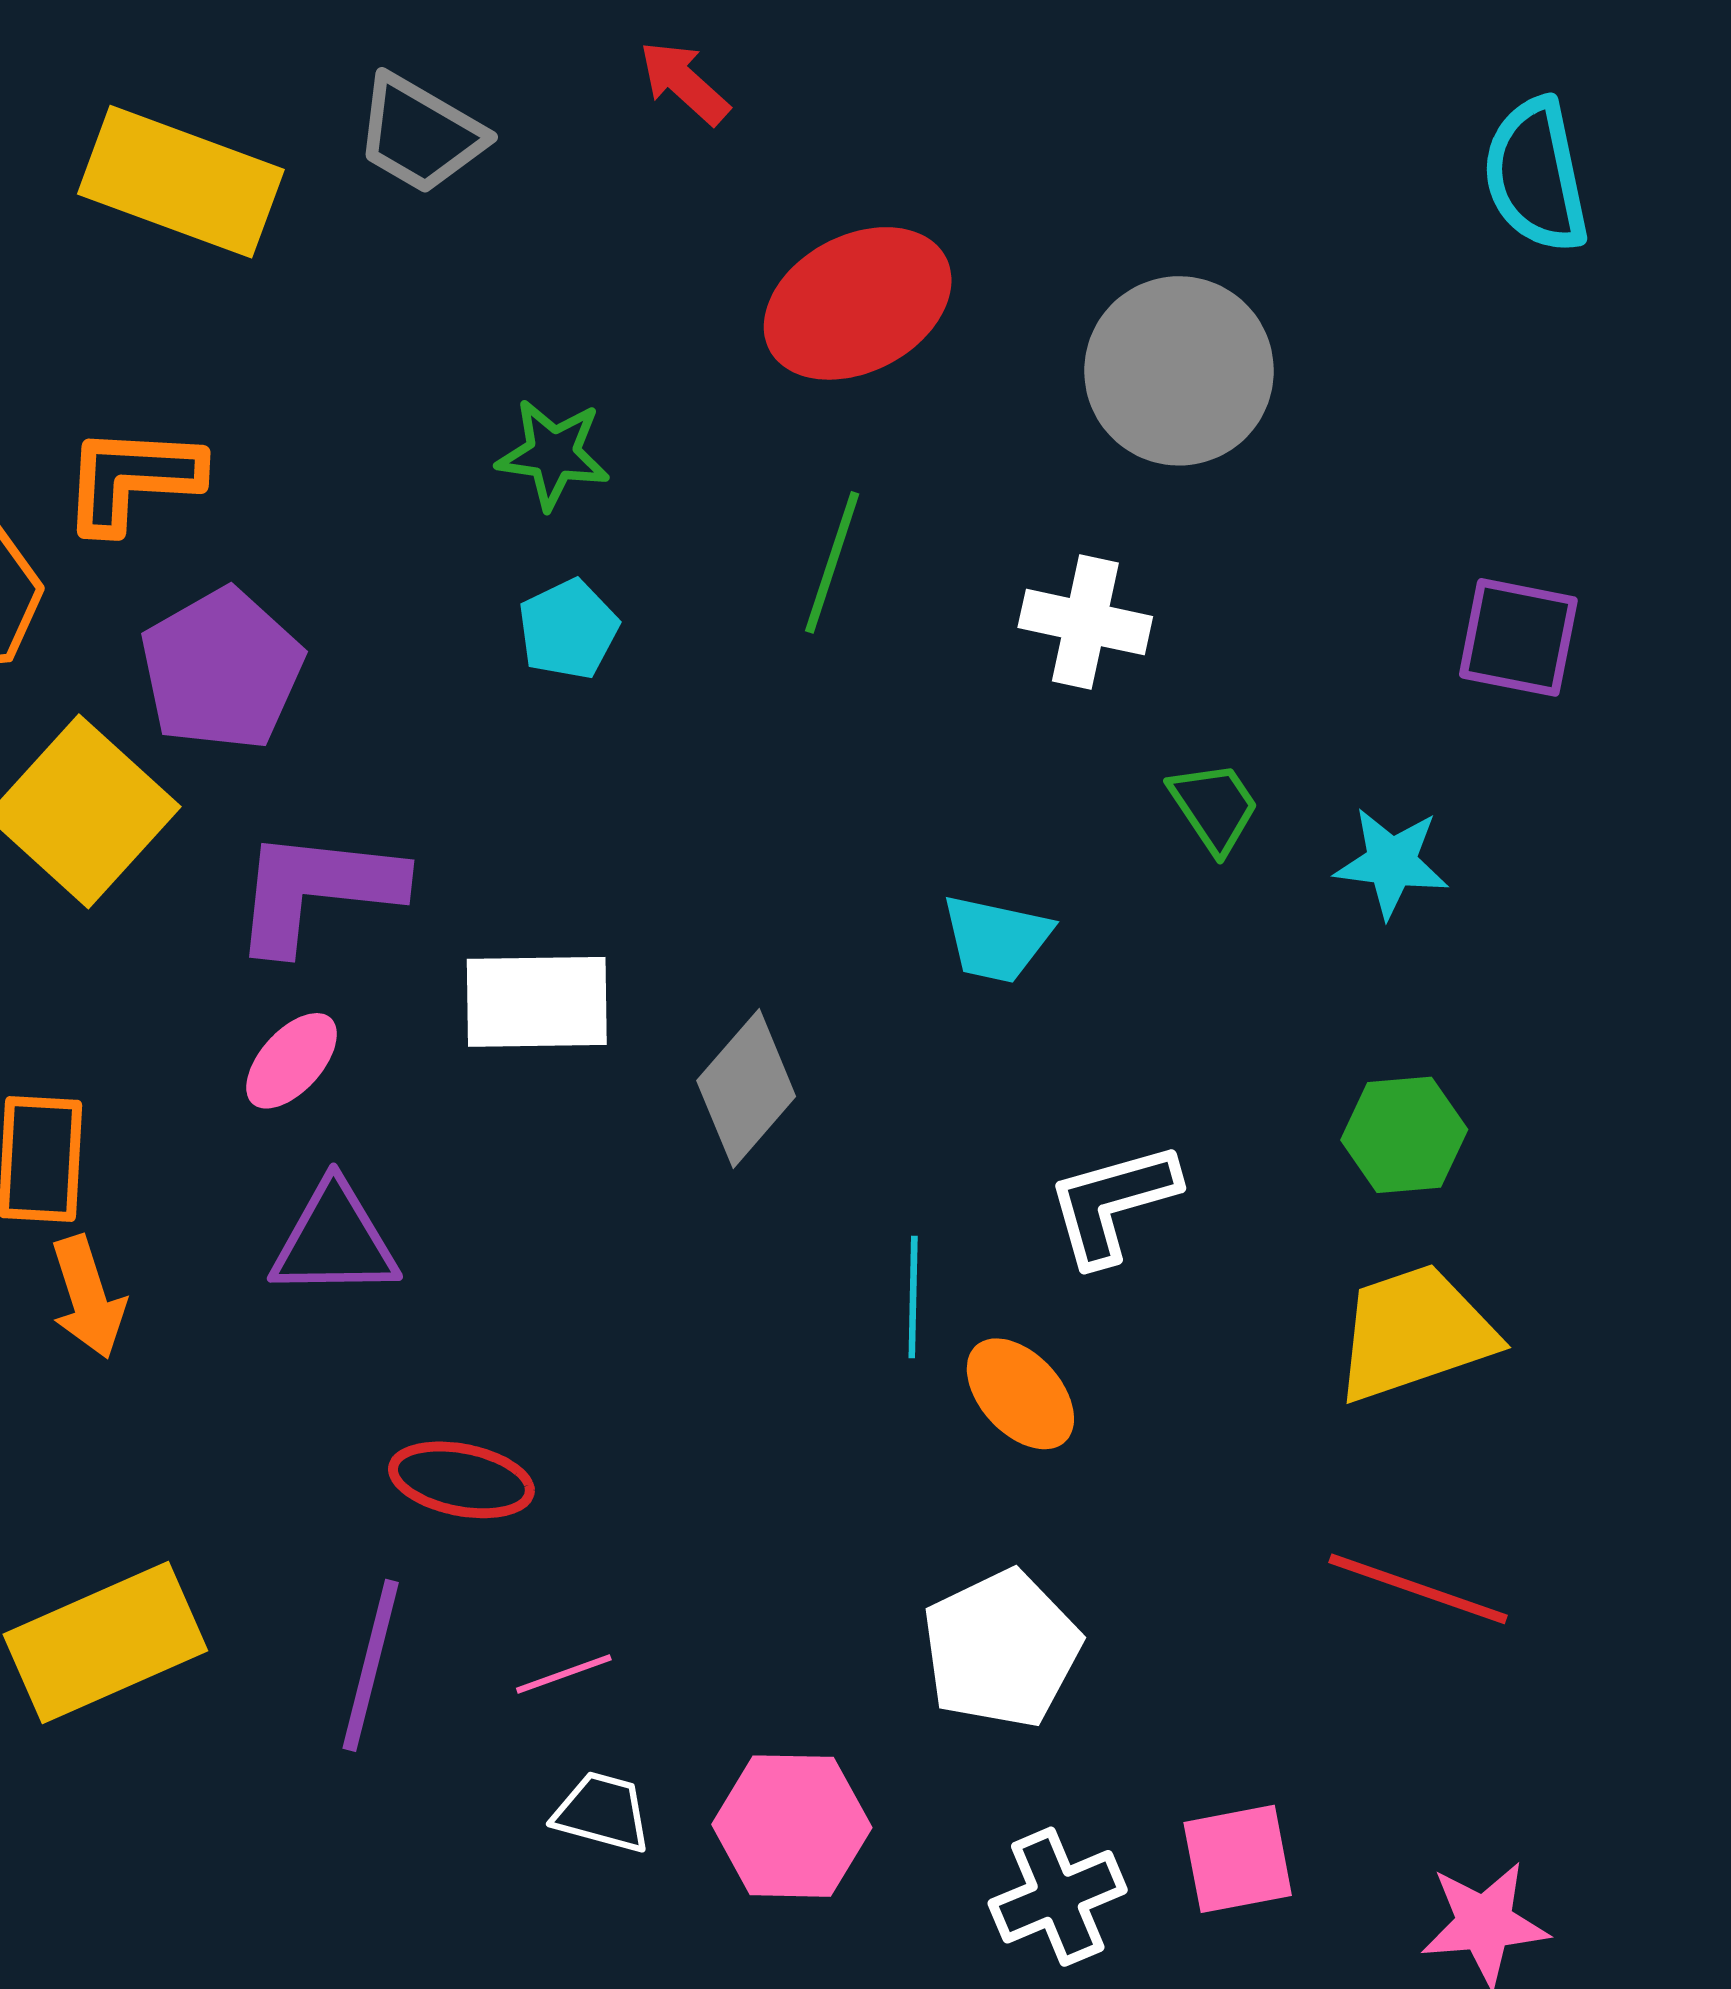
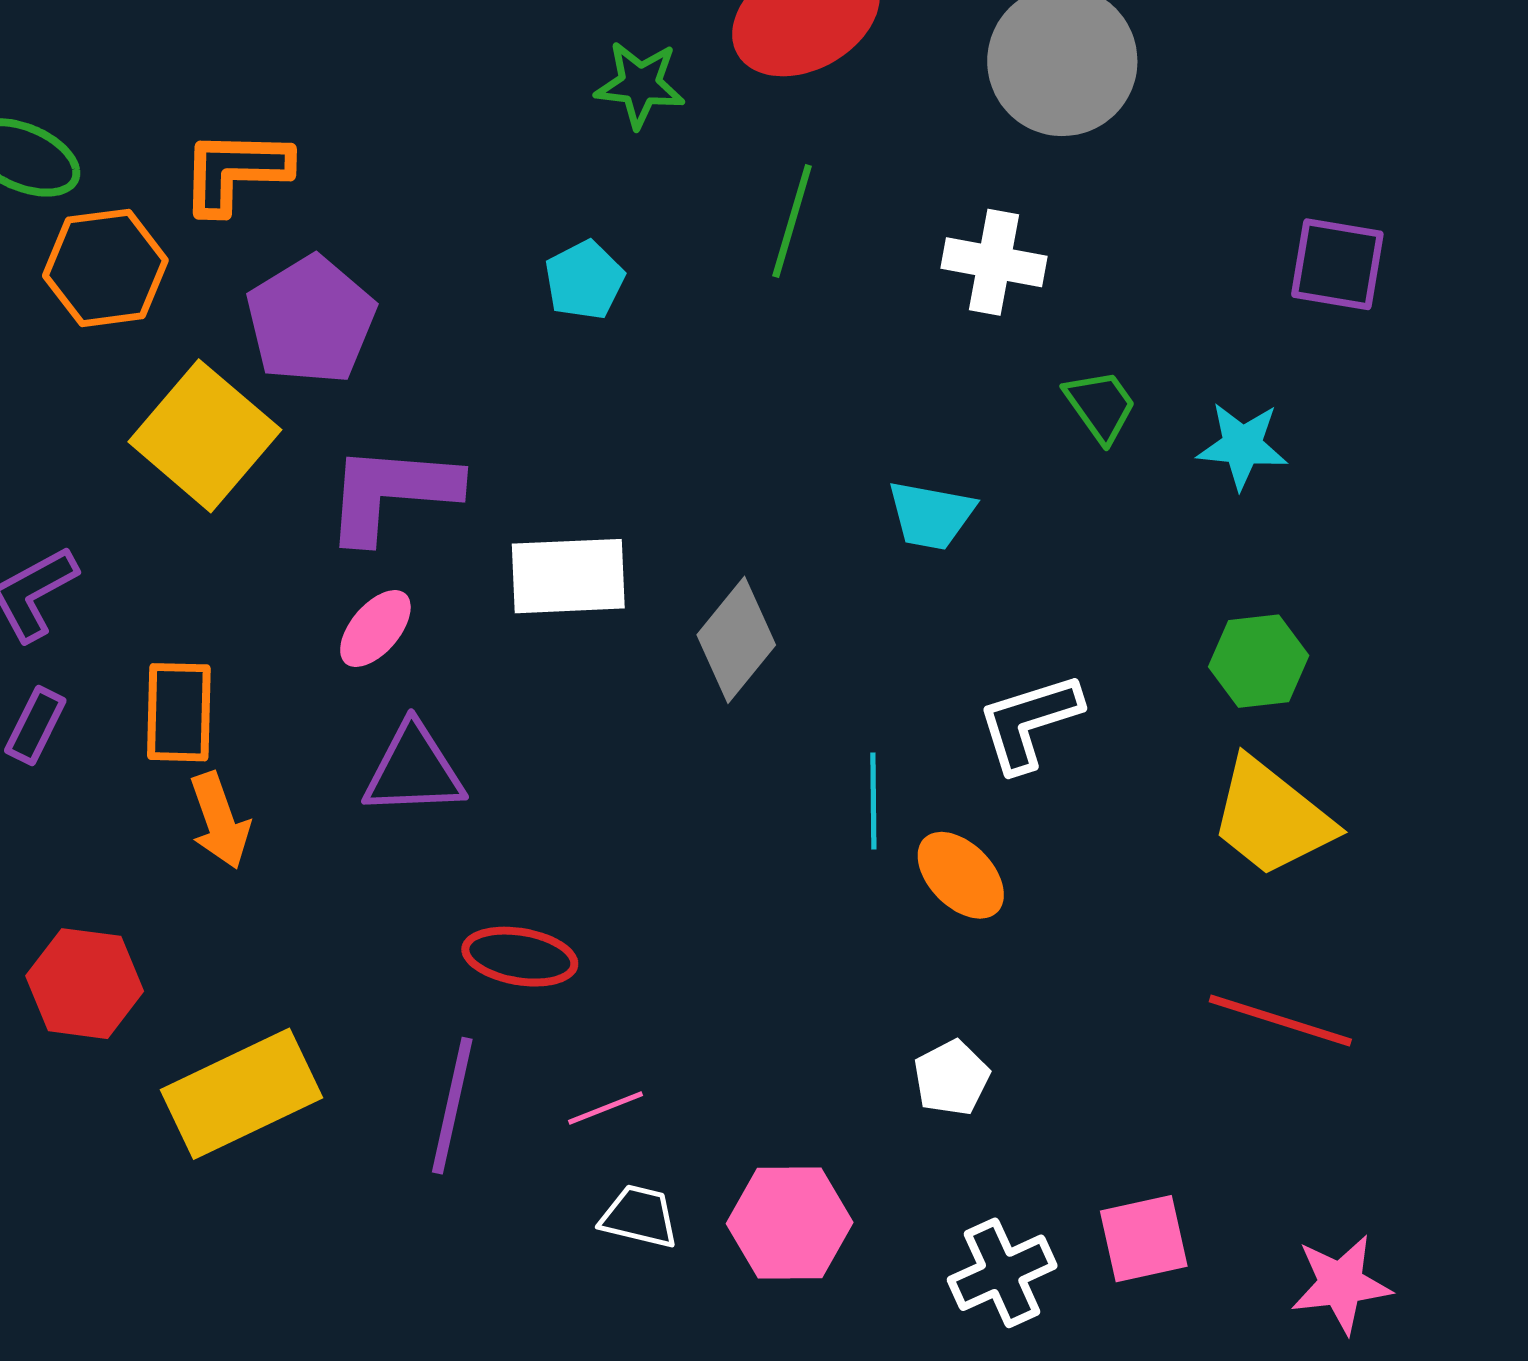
green star: (553, 454) -> (640, 84), moved
yellow trapezoid: (1414, 1333) -> (1272, 818), turned -121
white pentagon: (1001, 1649) -> (952, 1078), size x0.6

